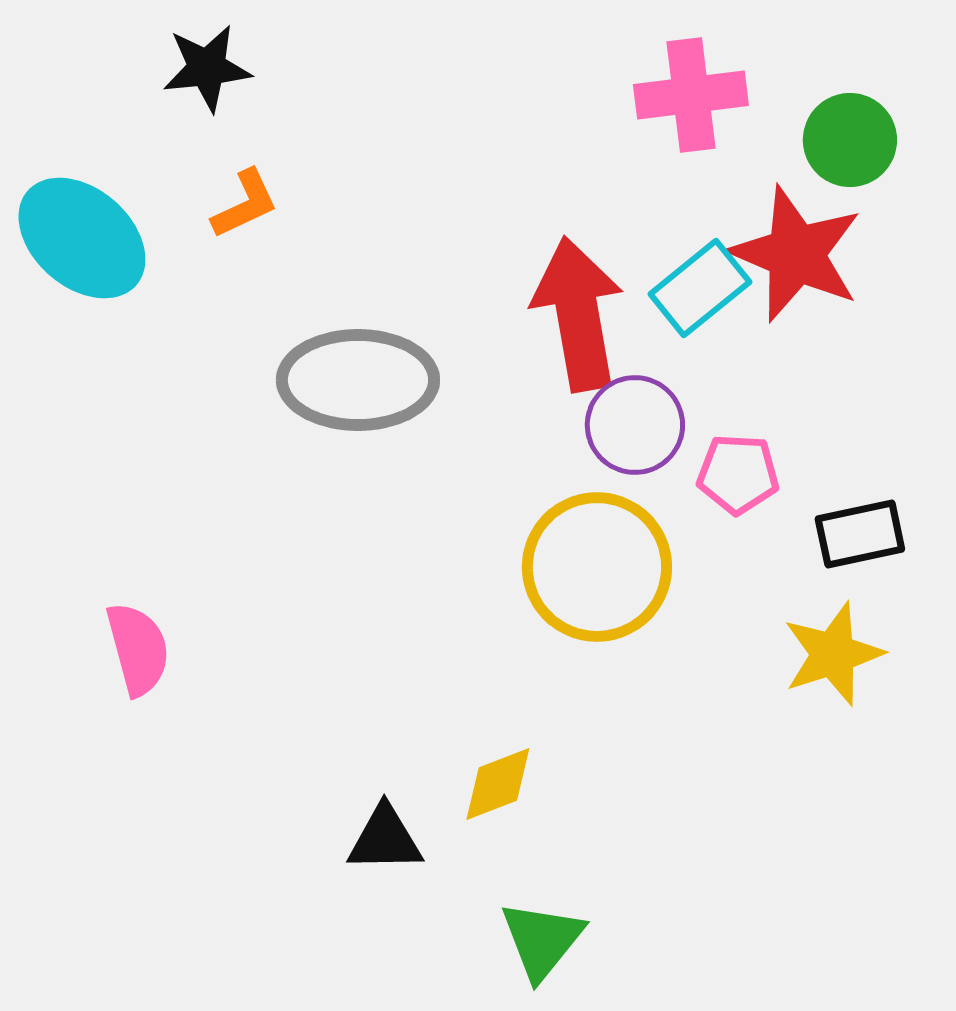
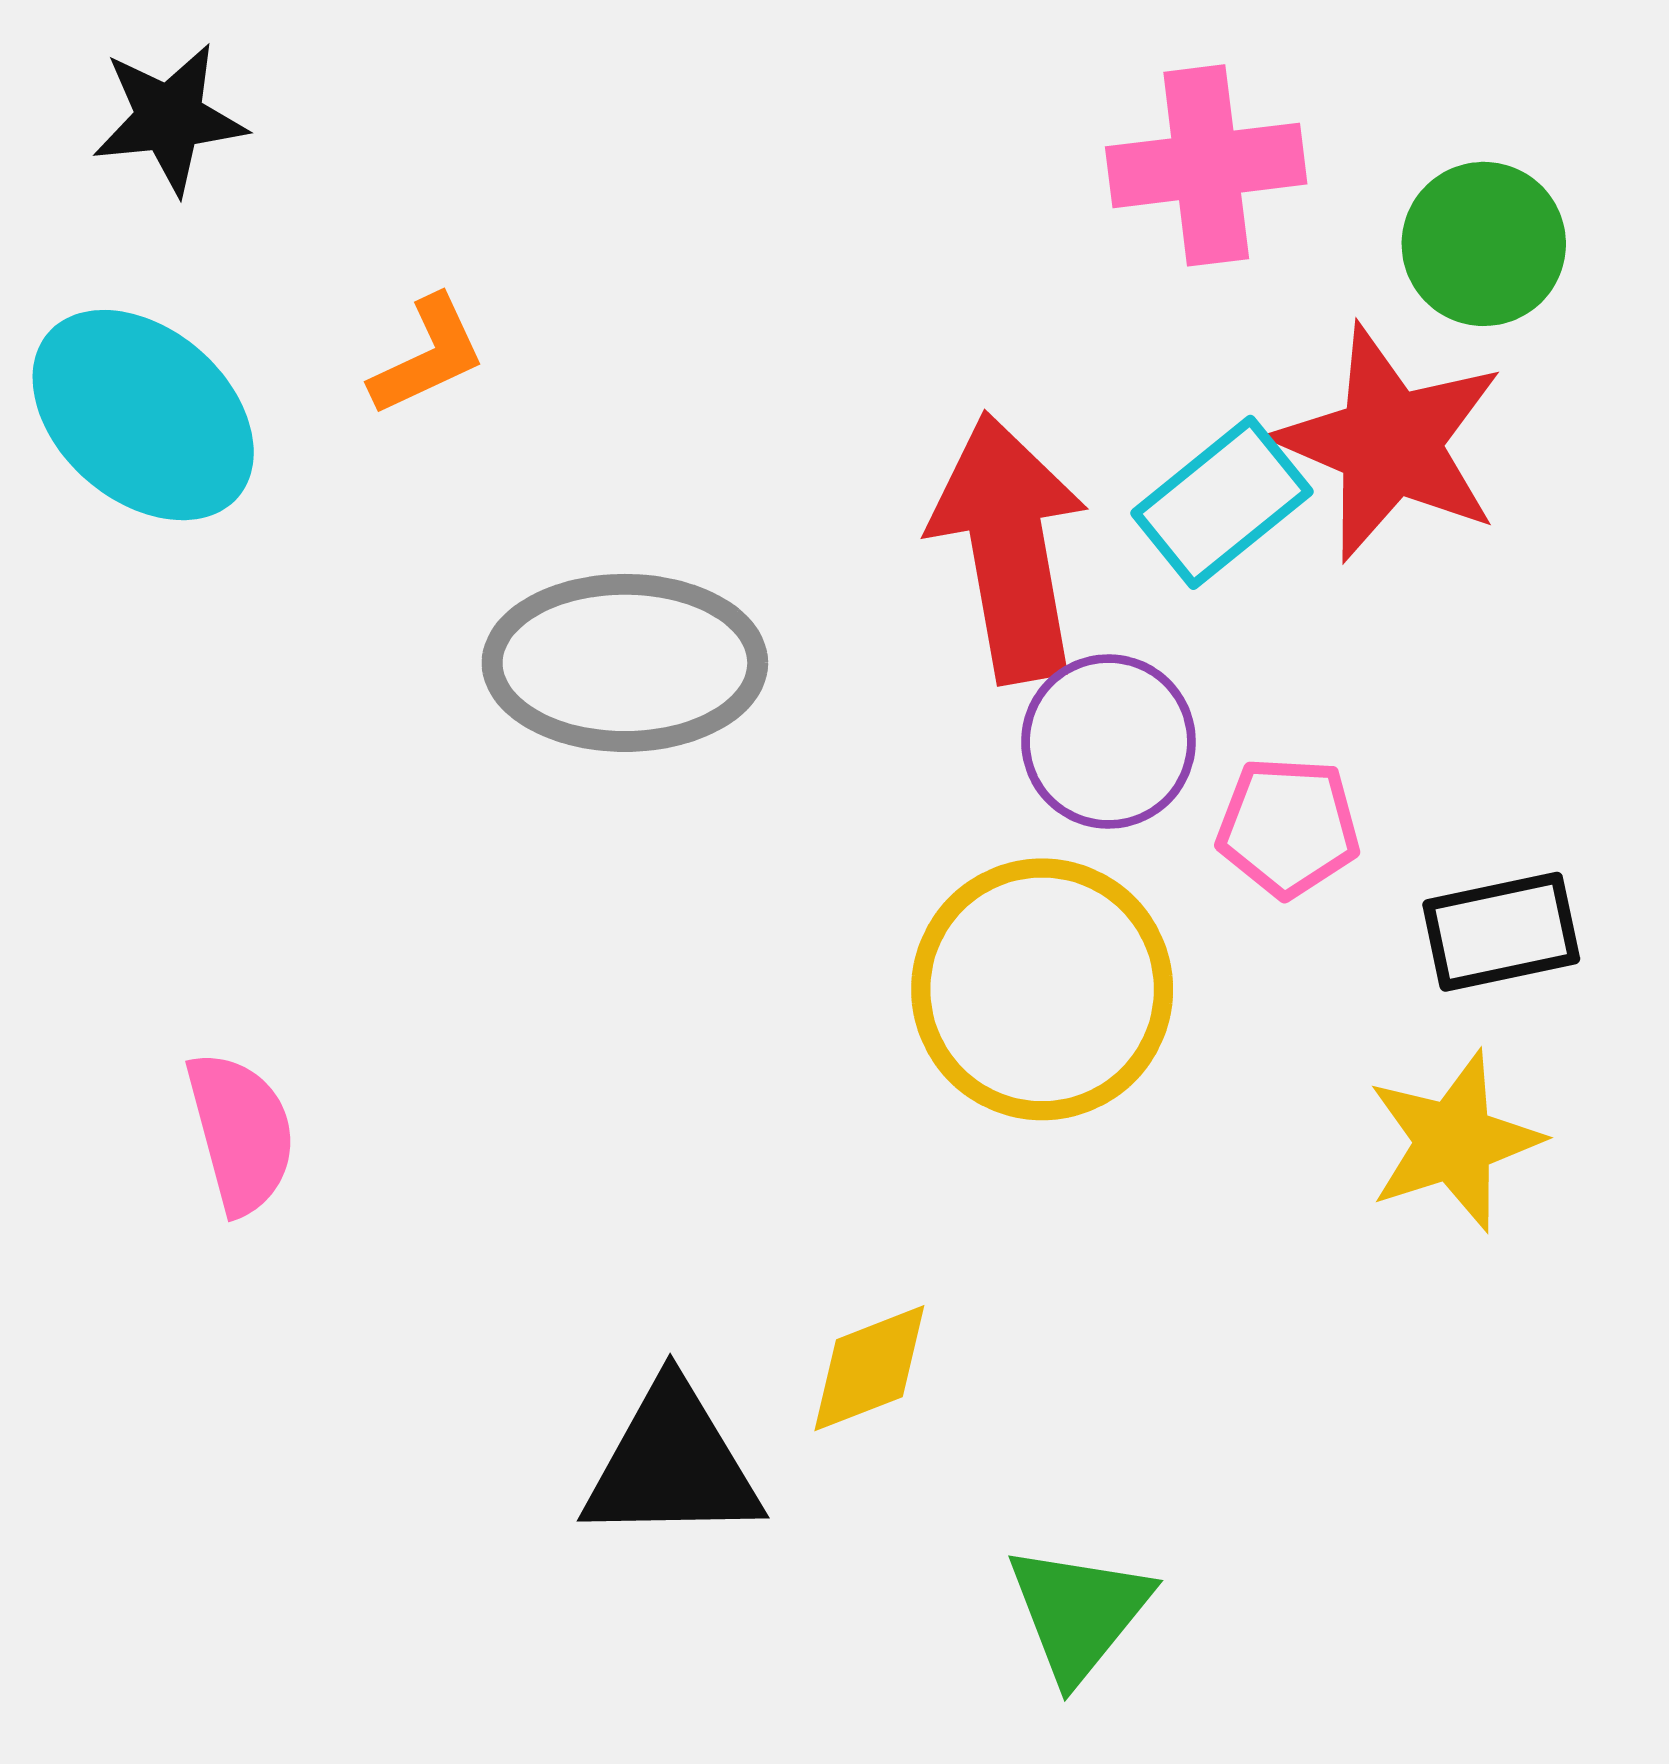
black star: (207, 68) -> (169, 118), moved
black triangle: (385, 839) -> (672, 1464), size x1.4
green triangle: (542, 940) -> (1079, 1613), moved

